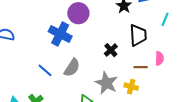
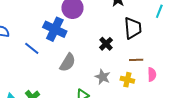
pink semicircle: (159, 58) -> (152, 74), moved
blue line: (45, 70) -> (32, 48), moved
gray star: (106, 83) -> (103, 77), size x0.7

